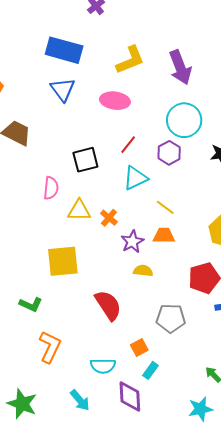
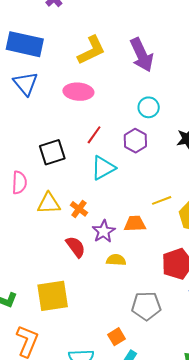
cyan circle: (184, 120) -> (149, 107), size x0.6
yellow line: (165, 207) -> (162, 200), moved, turned -54
yellow square: (63, 261) -> (53, 296), moved
red semicircle: (108, 305) -> (76, 247), moved, size x0.7

